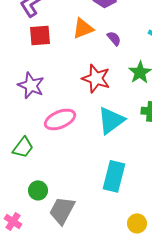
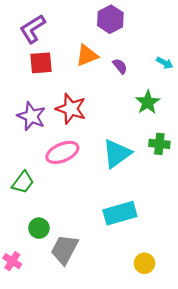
red star: (96, 78) -> (71, 109), moved
cyan rectangle: (114, 176) -> (120, 213), turned 60

